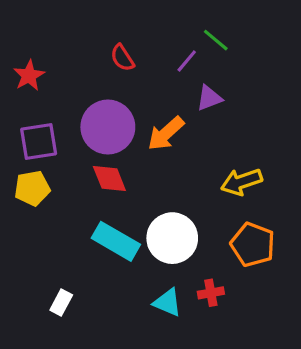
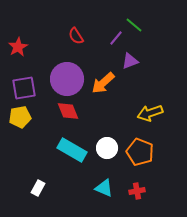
white circle: (172, 238) -> (107, 148), size x0.7
orange pentagon: (253, 245) -> (140, 152), moved
red cross: (211, 293) -> (137, 191), moved

